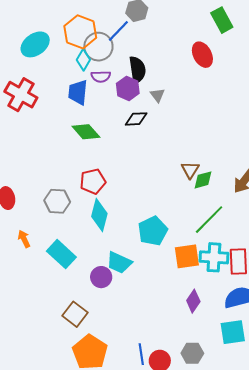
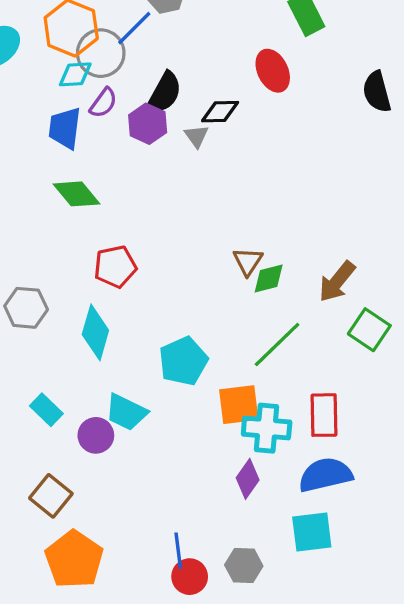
cyan diamond: (83, 60) -> (75, 74), turned 55
black semicircle: (137, 70) -> (164, 93), turned 36
purple semicircle: (101, 76) -> (103, 103), turned -54
black diamond: (136, 119) -> (220, 112), moved
red pentagon: (93, 181) -> (115, 267), moved
cyan rectangle: (61, 254) -> (46, 410), moved, size x0.7
cyan cross: (214, 257) -> (267, 428), moved
blue line: (141, 354) -> (178, 551), moved

